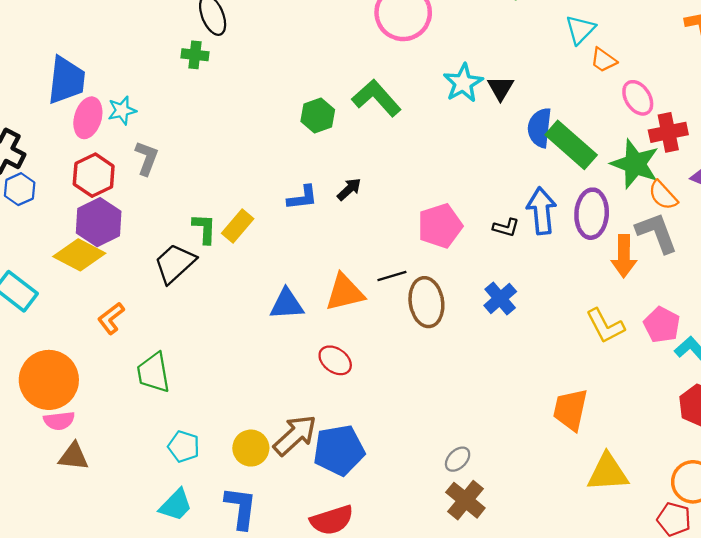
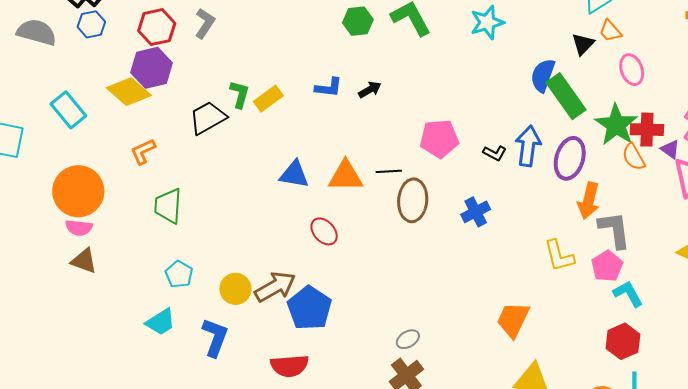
black triangle: (501, 88) -> (583, 44), moved
red cross: (668, 132) -> (647, 130), moved
gray L-shape: (657, 233) -> (615, 230), moved
blue pentagon: (339, 450) -> (309, 308), turned 30

